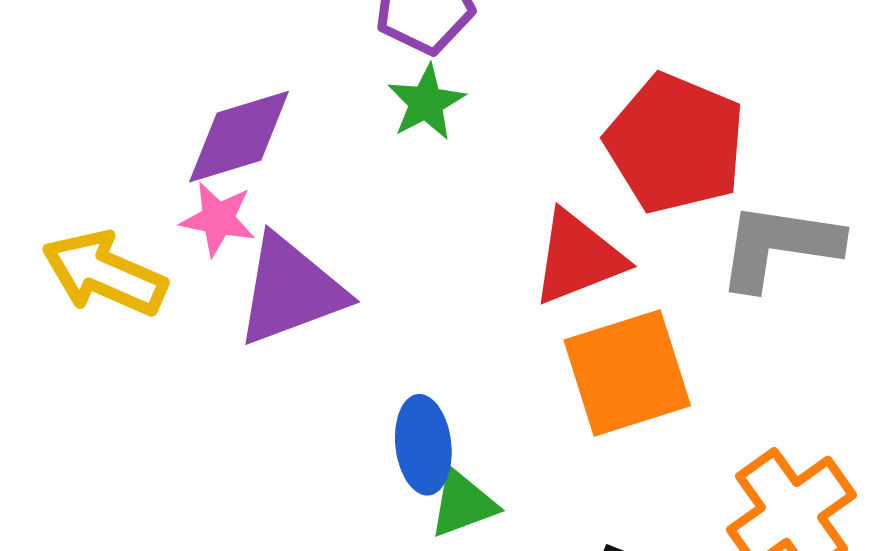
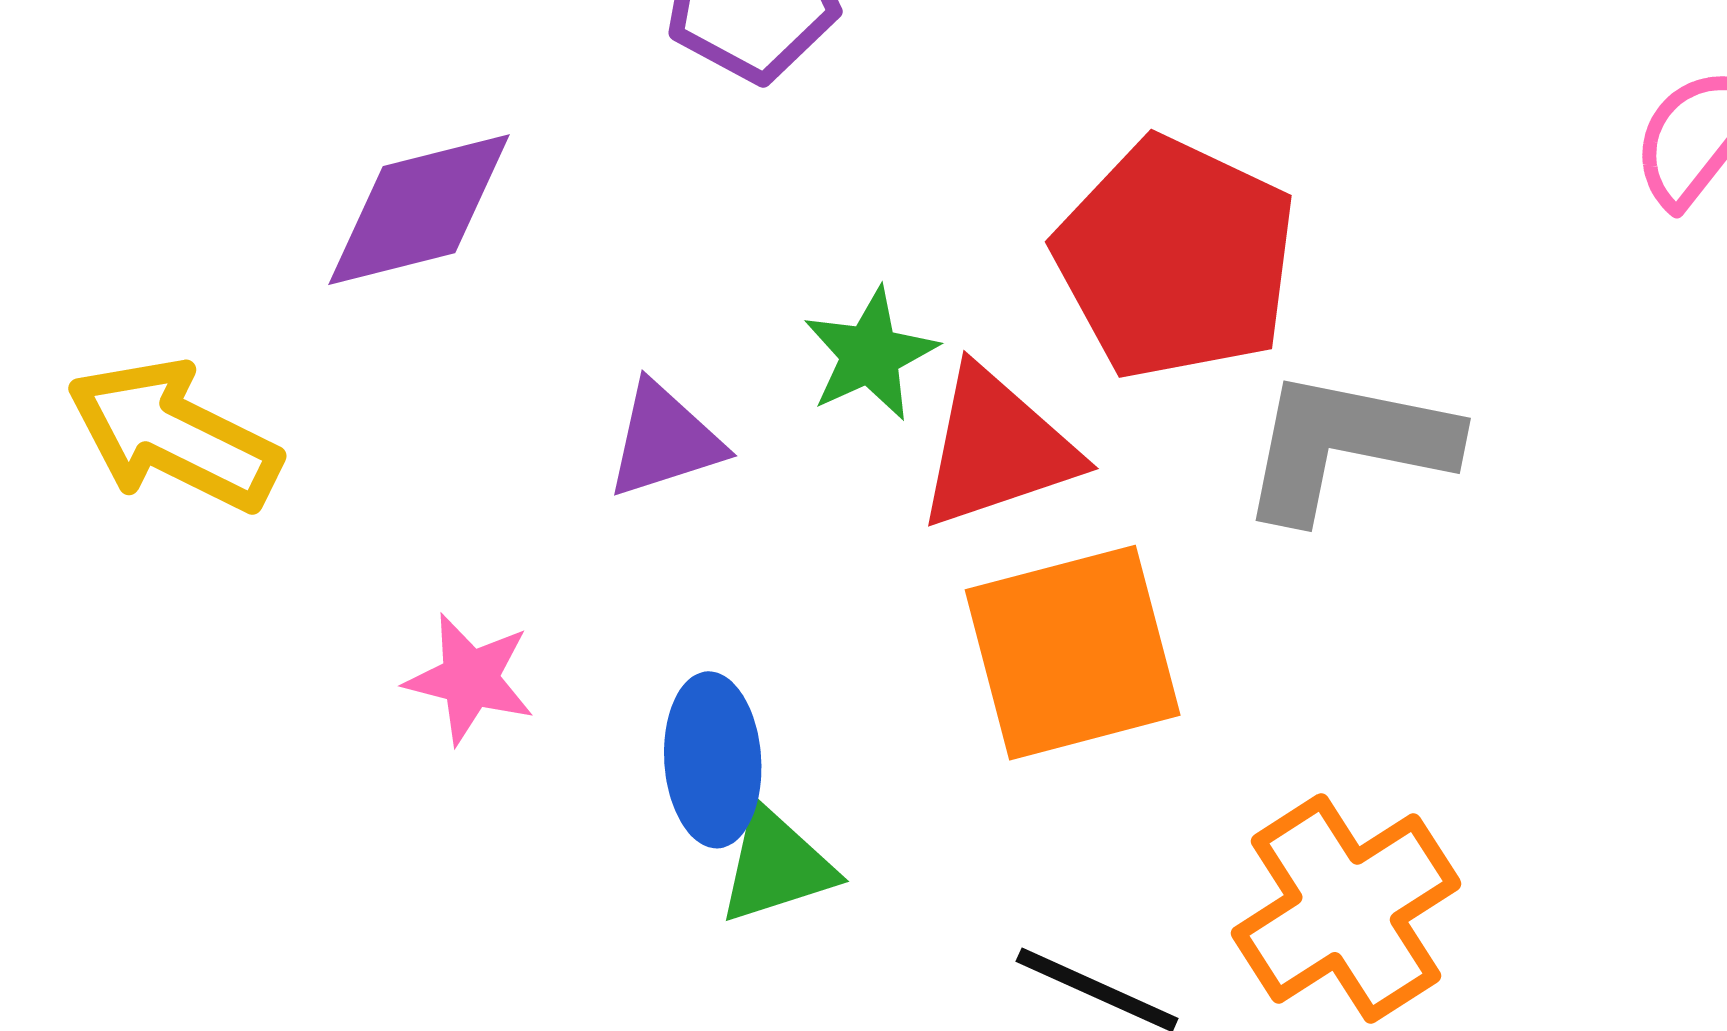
green star: (426, 102) -> (870, 354), moved
pink star: (218, 219) -> (470, 679), moved
purple triangle: (291, 290) -> (665, 440), moved, size x0.6

